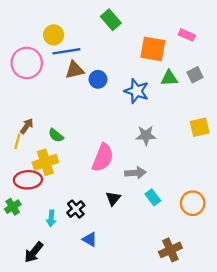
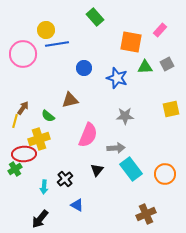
pink rectangle: (187, 35) -> (160, 30), turned -72
brown triangle: (75, 70) -> (70, 100), moved
cyan rectangle: (153, 197) -> (131, 169), size x1.6
green cross: (13, 207) -> (15, 169), moved
black arrow: (34, 252) -> (40, 219), moved

